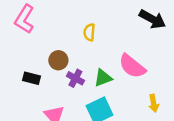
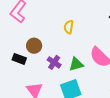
brown circle: (58, 60) -> (34, 46), moved

